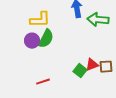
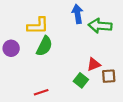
purple circle: (32, 41) -> (11, 48), moved
red triangle: (92, 65) -> (94, 64), moved

